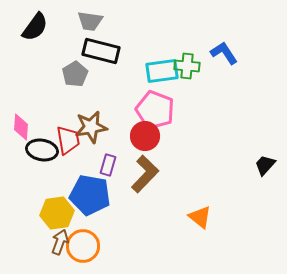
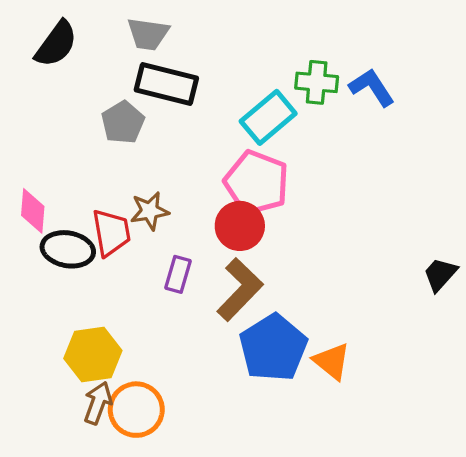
green cross: (187, 66) -> (317, 82), moved
cyan rectangle: (162, 71) -> (268, 117), turned -32
brown star: (91, 127) -> (150, 211), size x0.7
blue pentagon: (90, 195) -> (273, 348), moved, turned 30

